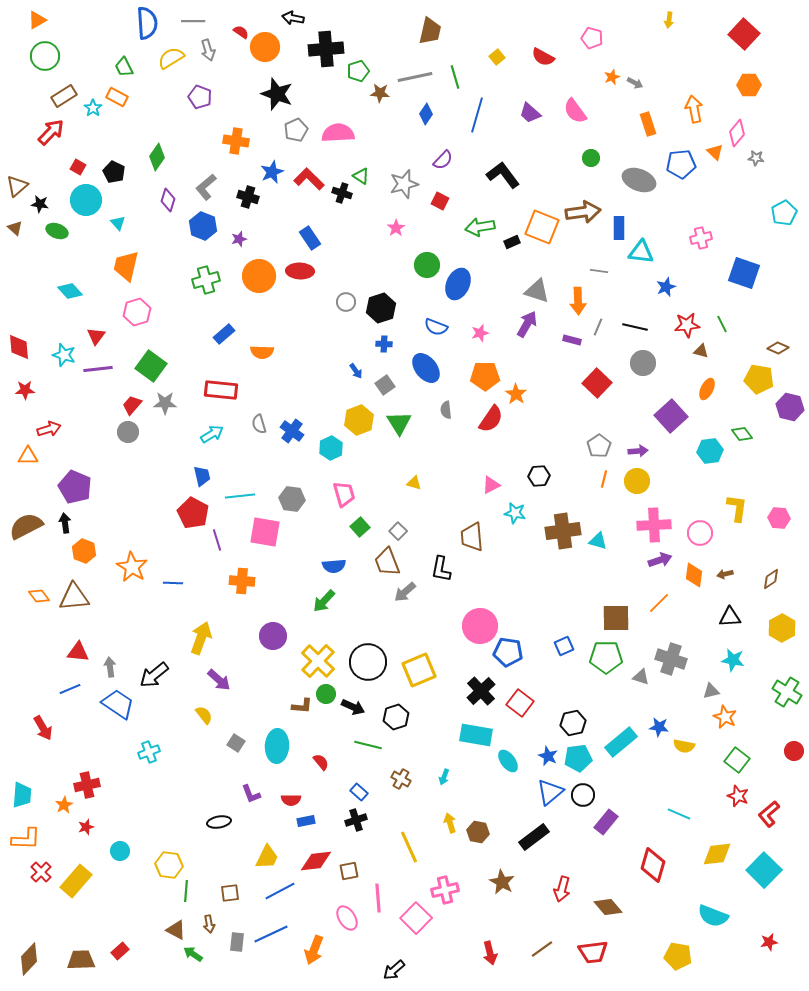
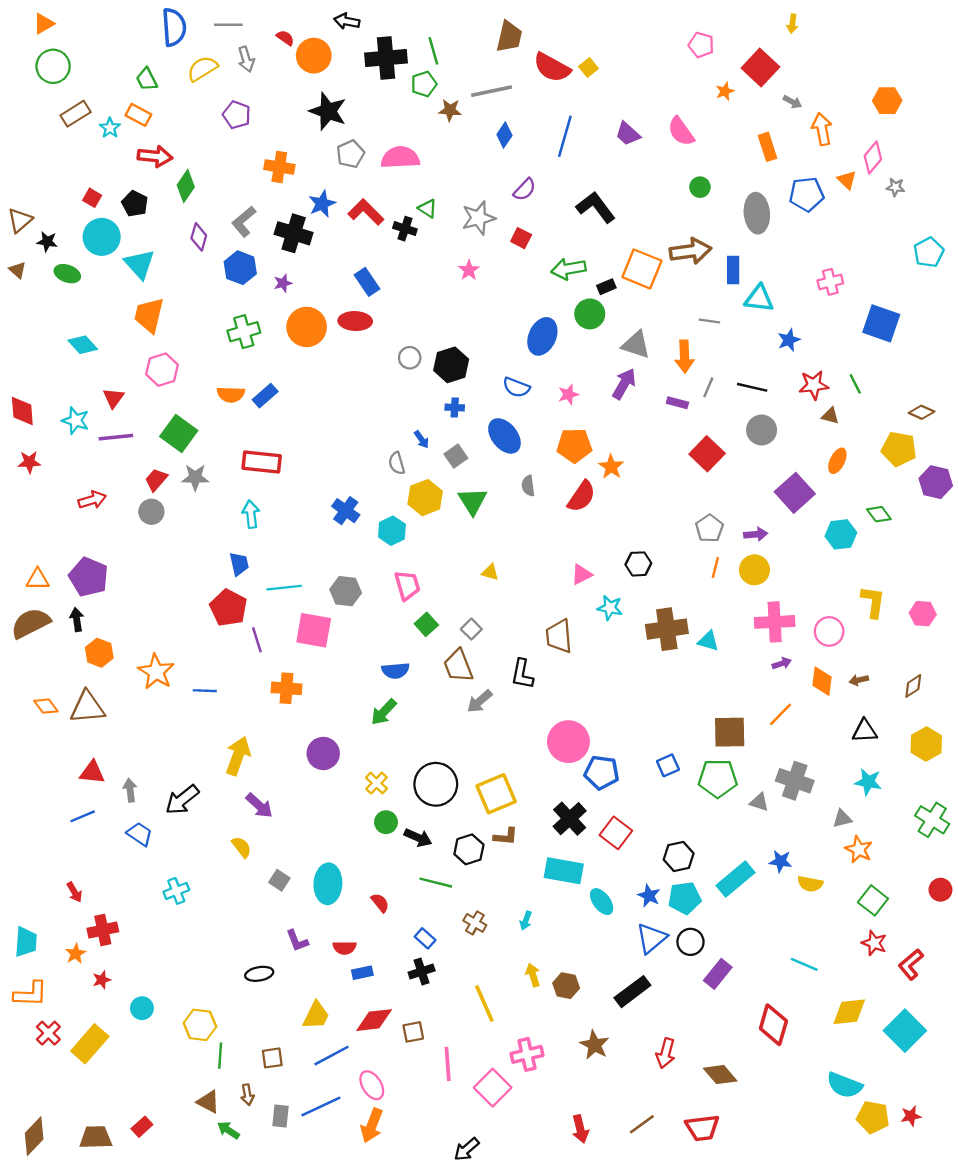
red square: (744, 34) -> (760, 67), moved
red semicircle: (543, 57) -> (552, 67), moved, size x1.4
green line: (455, 77) -> (433, 51), moved
gray arrow: (635, 83) -> (792, 102), moved
red arrow: (51, 132) -> (155, 156), moved, turned 52
gray ellipse: (639, 180) -> (757, 213), turned 64
black cross: (248, 197) -> (294, 233), size x1.4
cyan triangle: (118, 223) -> (140, 264), size x1.8
green circle: (427, 265) -> (590, 314), moved
orange semicircle: (262, 352) -> (231, 394), moved
gray semicircle: (259, 424) -> (397, 463), moved
red arrow: (49, 429) -> (92, 500), moved
cyan arrow: (212, 434) -> (251, 514), turned -65
orange triangle: (28, 456) -> (38, 579), moved
purple arrow: (660, 560) -> (782, 663), size x0.7
yellow cross: (318, 661) -> (377, 783), size x0.6
blue trapezoid: (118, 704) -> (140, 834), size x0.7
brown L-shape: (302, 706) -> (506, 836), moved
red arrow: (43, 728) -> (74, 892), moved, size x0.7
pink ellipse: (347, 918) -> (372, 1085), moved
yellow pentagon: (678, 956) -> (873, 1117), moved

